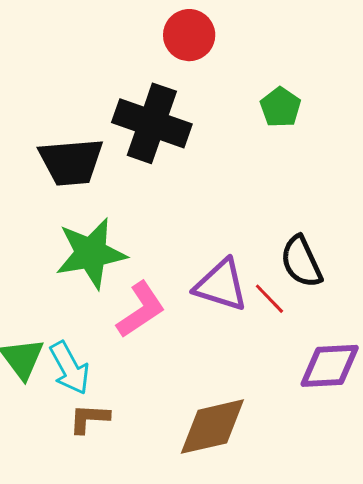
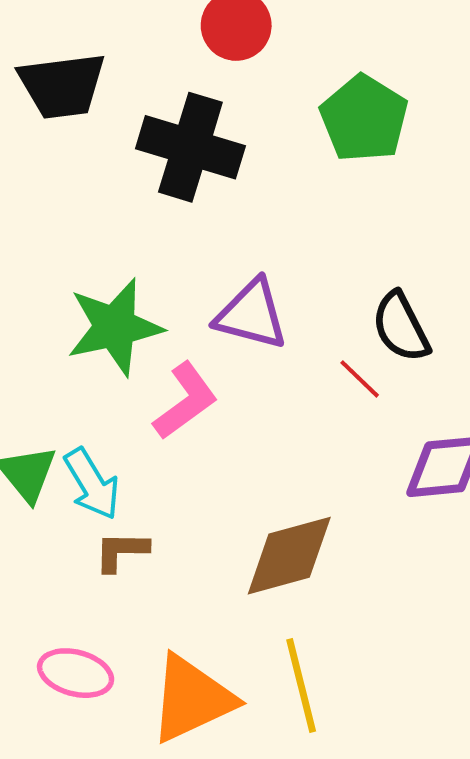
green pentagon: (280, 107) -> (364, 118), size x1.6
black trapezoid: (71, 162) -> (62, 86), moved
purple triangle: (221, 285) -> (251, 314), moved

